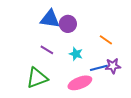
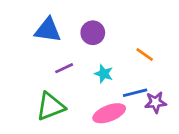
blue triangle: (50, 19) -> (48, 30), moved
purple line: (47, 50) -> (64, 68), turned -56
purple star: (113, 66) -> (156, 102), moved

